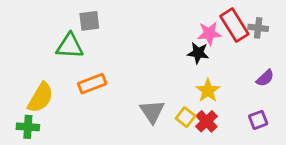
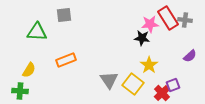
green triangle: (70, 46) -> (37, 32), moved
yellow semicircle: (40, 98) -> (29, 70), size x0.7
yellow square: (186, 117) -> (133, 84), size x1.5
purple square: (258, 120) -> (173, 85), moved
red cross: (206, 121) -> (162, 93), moved

